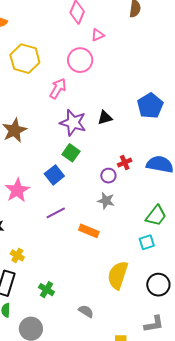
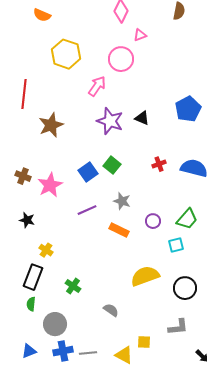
black triangle: (105, 118) -> (142, 118), turned 35
green square: (71, 153) -> (112, 165), moved
purple circle: (108, 176) -> (153, 221), moved
gray star: (106, 201) -> (122, 201), moved
yellow semicircle: (118, 275) -> (145, 276), turned 48

